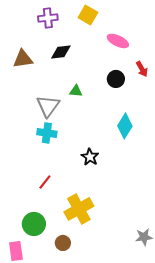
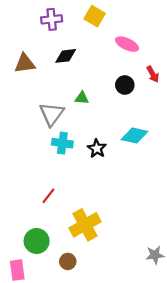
cyan diamond: (125, 126) -> (134, 136), turned 70
cyan cross: (47, 133) -> (62, 143), moved
black star: (90, 157) -> (97, 148), moved

